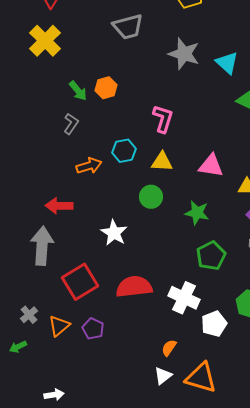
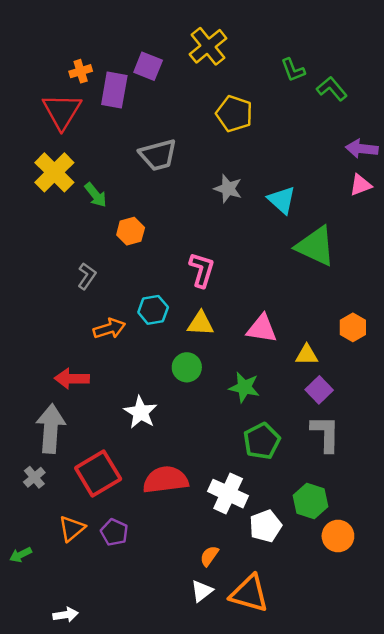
gray star: (184, 54) -> (228, 189), size x0.7
green arrow: (78, 91) -> (96, 195), moved
gray cross: (29, 315) -> (34, 477), moved

